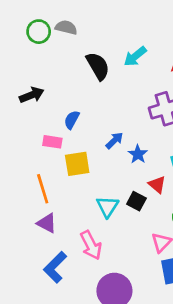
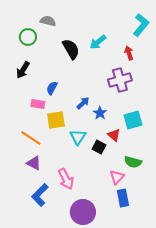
green circle: (39, 32) -> (28, 37), moved
black arrow: (32, 95) -> (23, 70), turned 144
orange line: (43, 189) -> (31, 138), turned -40
cyan triangle: (108, 207) -> (78, 137), moved

